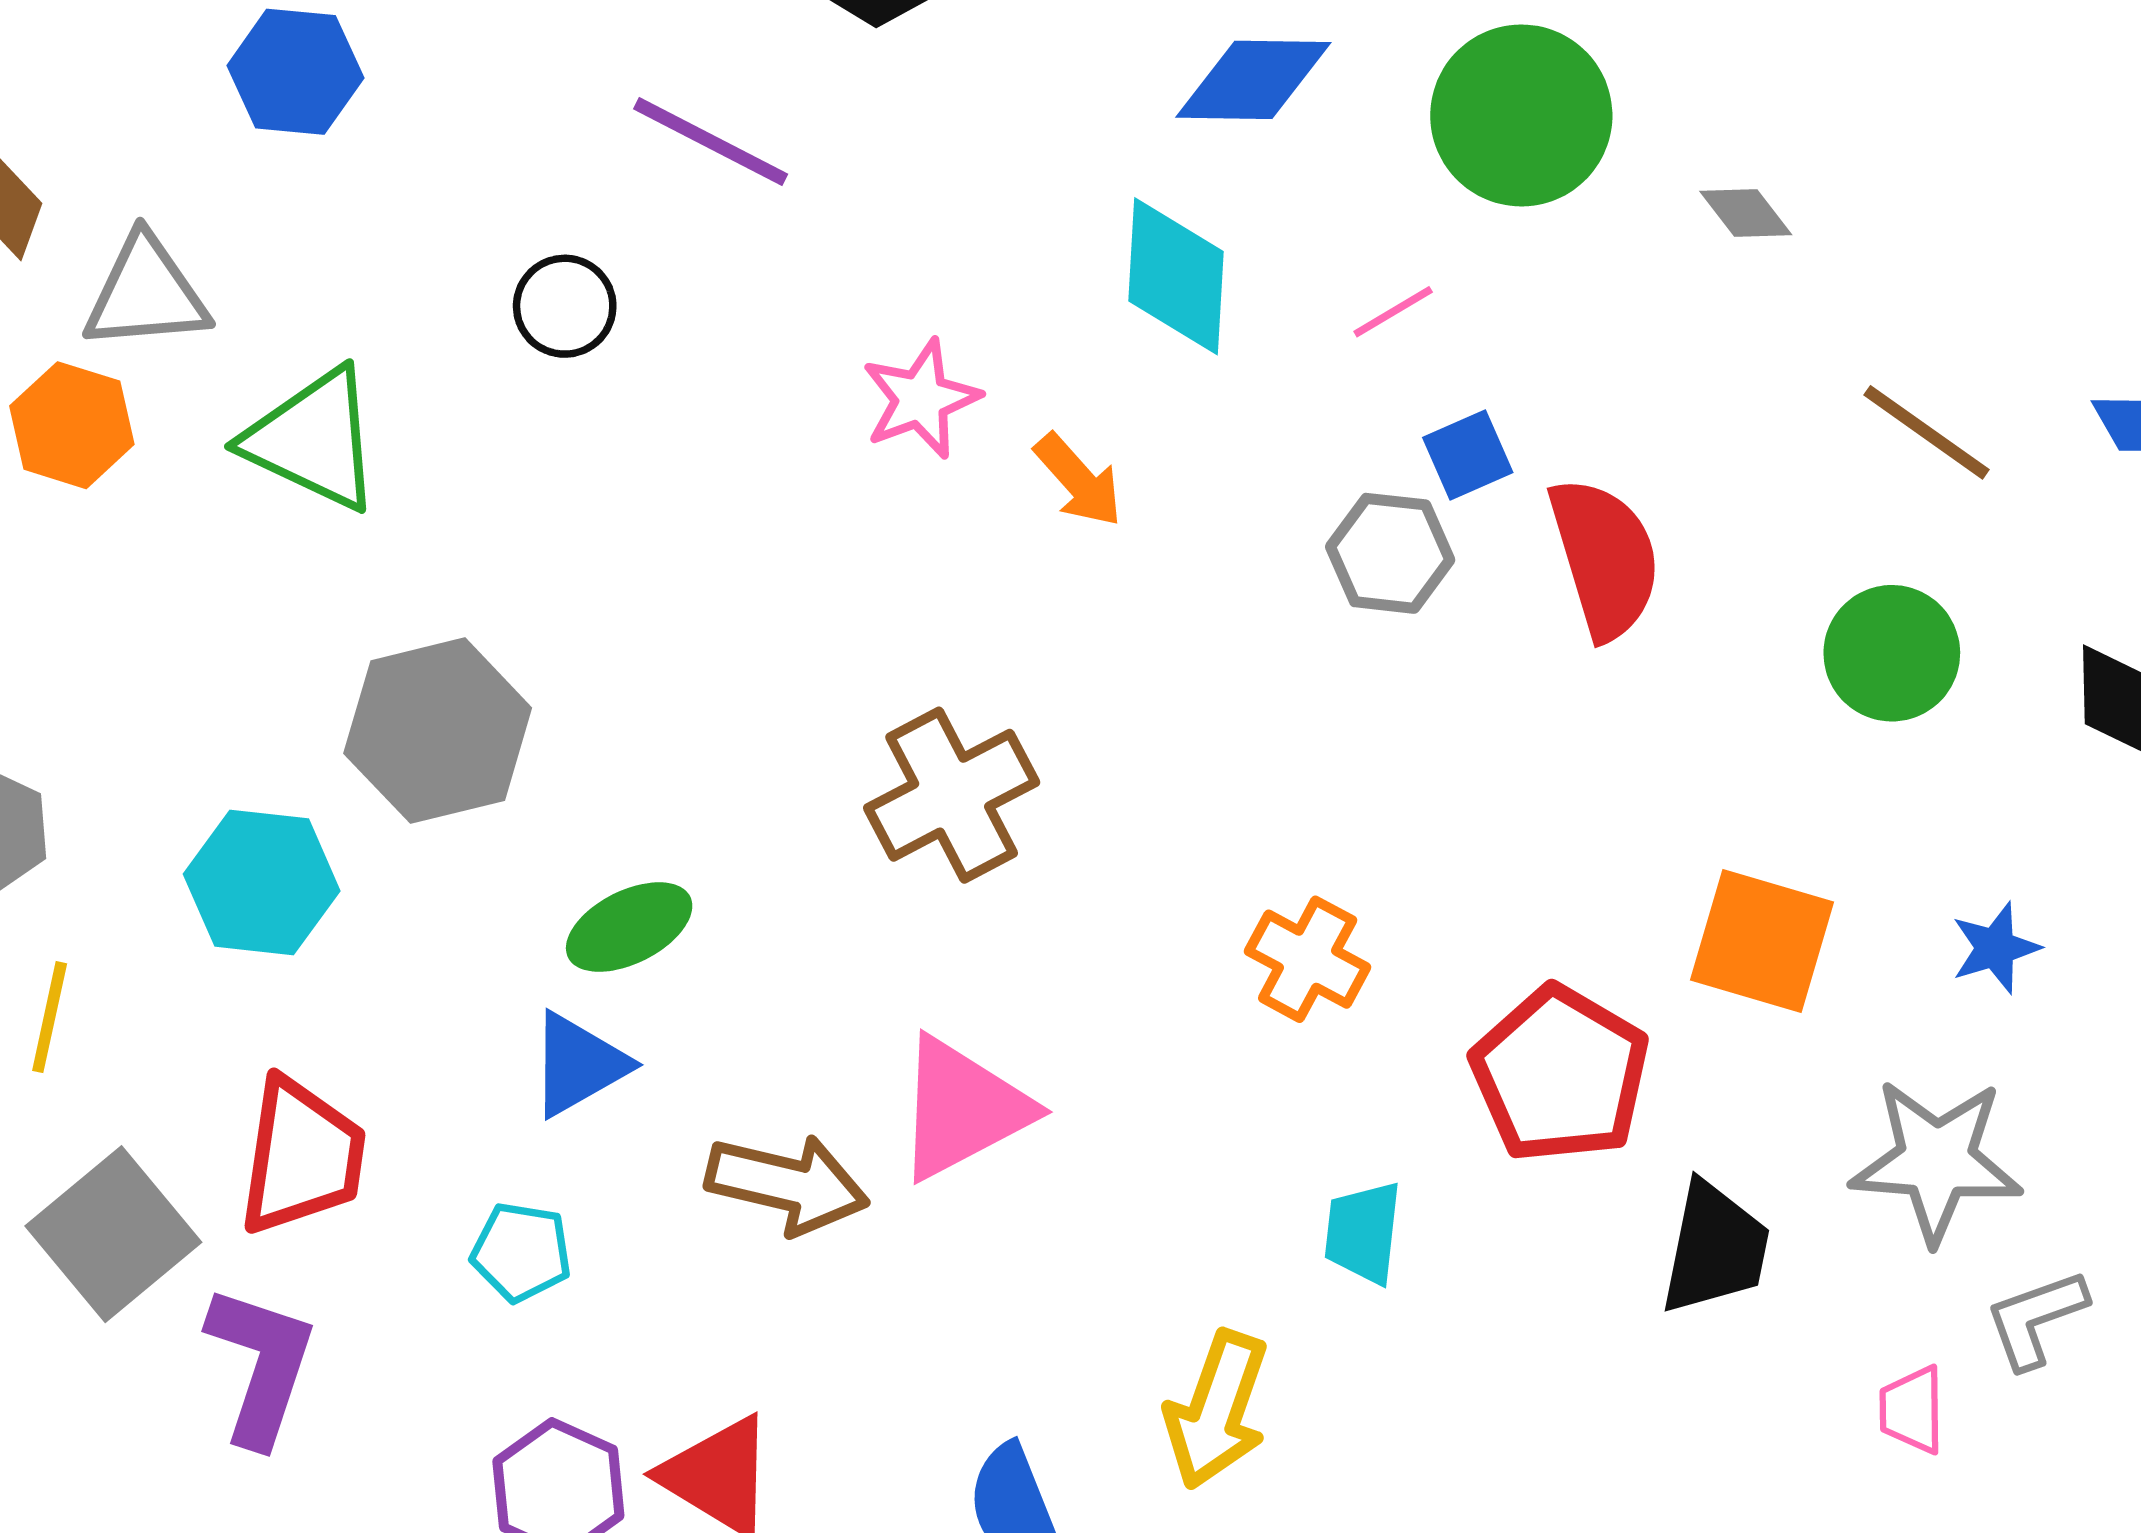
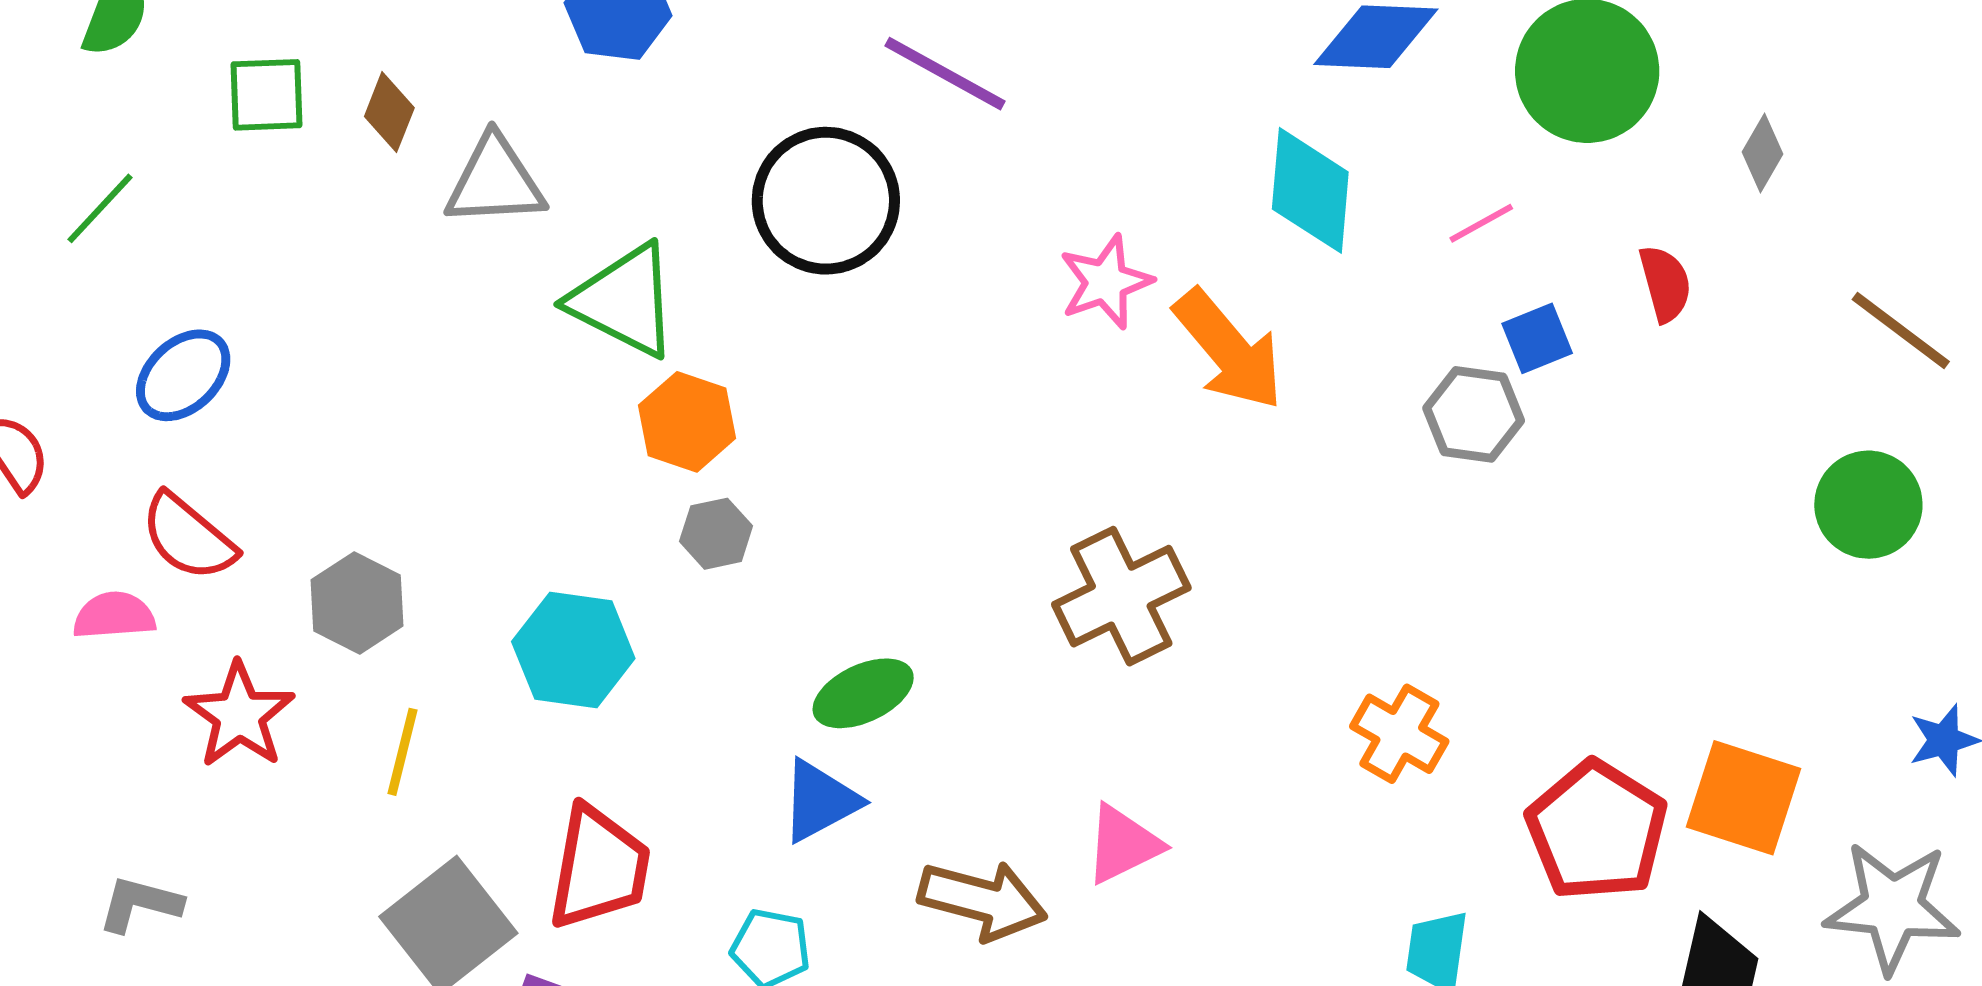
gray diamond: (1746, 213) -> (1763, 153), turned 66
black circle: (565, 306) -> (826, 201), size x1.8
orange hexagon: (72, 425) -> (687, 422), moved
orange arrow: (1079, 480) -> (1229, 350), size x1.6
red semicircle: (1605, 558) -> (1665, 284), moved, size x0.6
gray hexagon: (438, 731) -> (716, 534), size x0.5
orange square: (1762, 941) -> (1744, 798), moved
pink triangle: (962, 1109) -> (1123, 844), size x0.7

